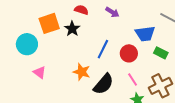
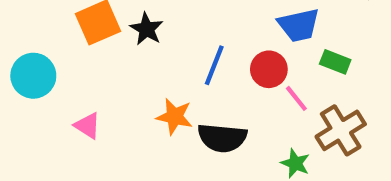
cyan circle: (27, 44) -> (33, 76), moved
pink line: (133, 79) -> (296, 98), moved
black semicircle: (103, 84) -> (222, 138), turned 60

